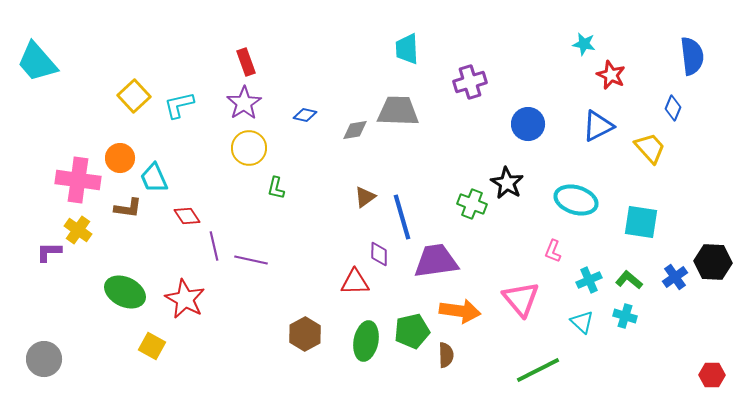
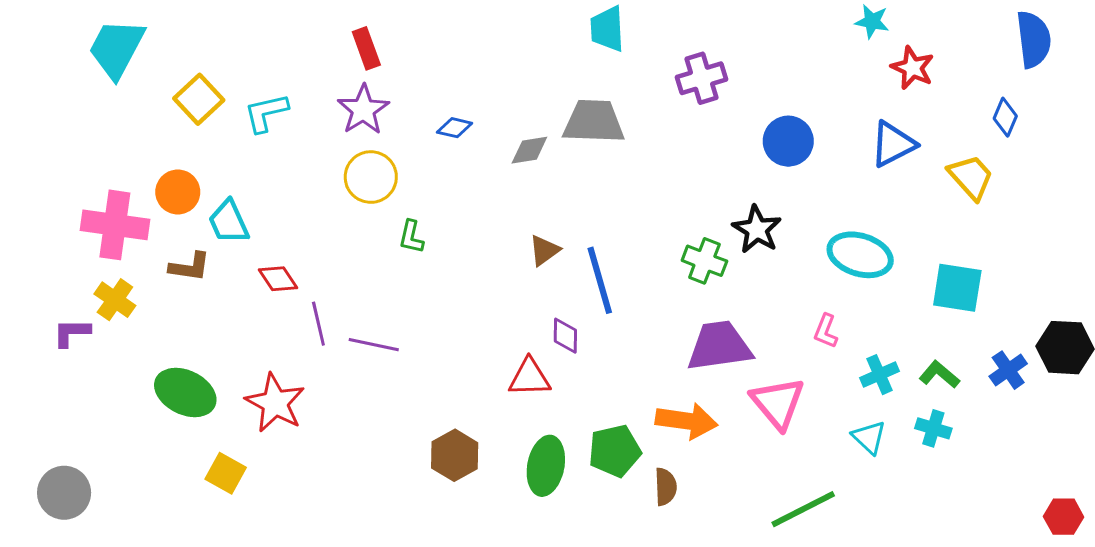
cyan trapezoid: (37, 62) -> (116, 48), moved, turned 69
purple trapezoid: (436, 261) -> (719, 346), moved

